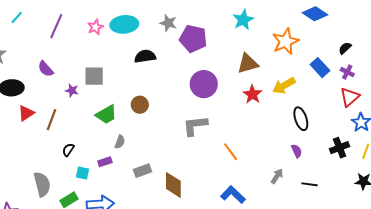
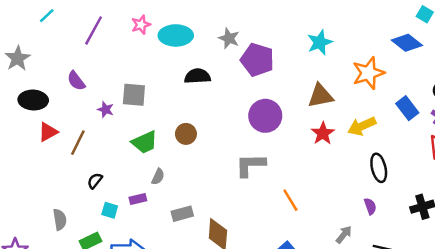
pink star: (95, 27) -> (141, 25), moved
gray semicircle: (42, 184) -> (60, 220), size x0.7

